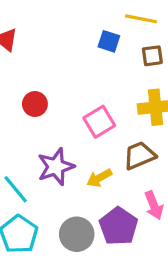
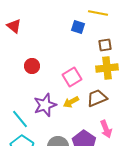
brown square: (152, 56) -> (105, 45), moved
yellow arrow: (99, 178) -> (71, 102), moved

